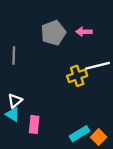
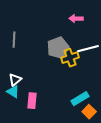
gray pentagon: (53, 33) -> (58, 48), moved
cyan rectangle: (79, 134) -> (80, 99), moved

